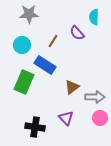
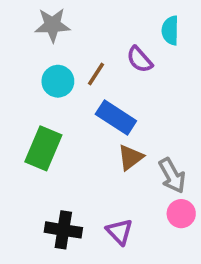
cyan circle: (22, 45) -> (58, 81), moved
blue rectangle: (45, 65) -> (116, 117), moved
gray arrow: (95, 97) -> (172, 176), turned 60
purple triangle: (66, 118) -> (120, 232), moved

